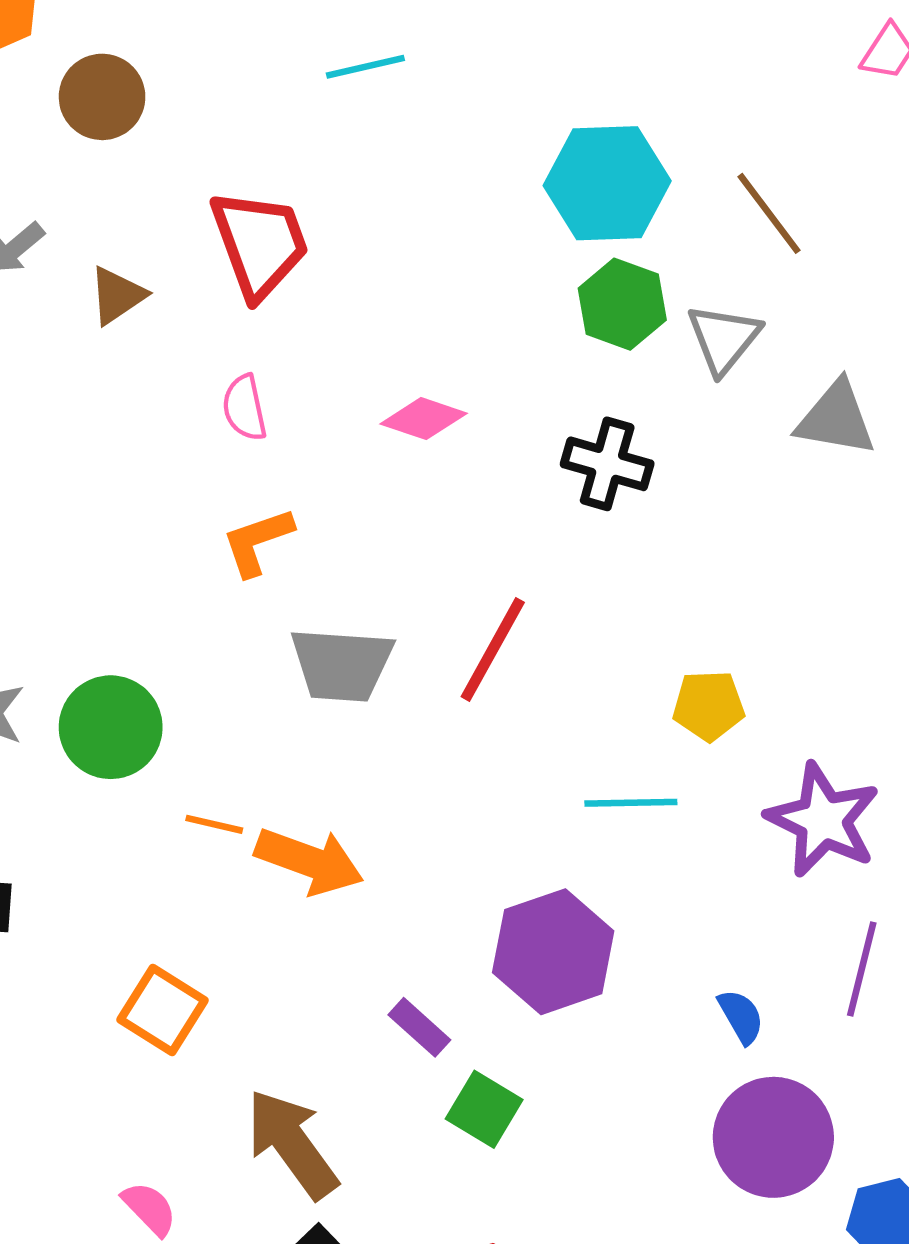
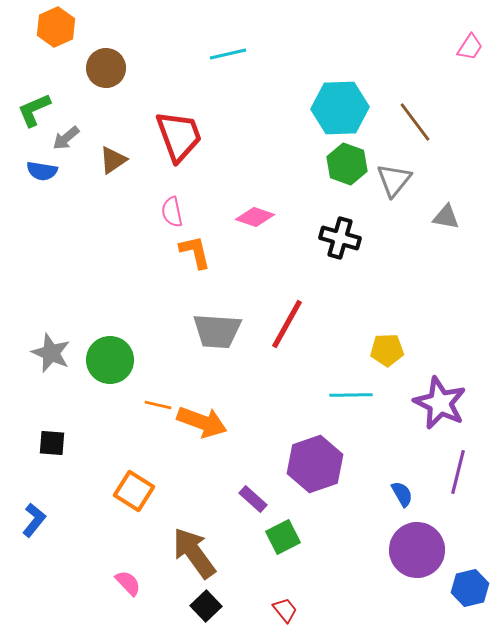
gray triangle: (836, 419) -> (446, 217), size x0.7
orange L-shape: (257, 542) -> (195, 252), moved, turned 96
green square: (484, 1109) -> (283, 537), turned 32

